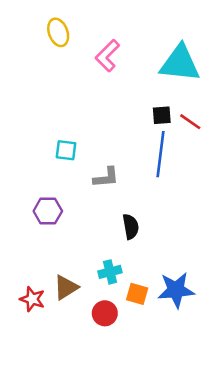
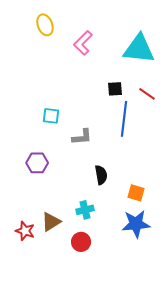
black square: (162, 115) -> (115, 89), moved
orange square: (137, 294) -> (136, 193), moved

